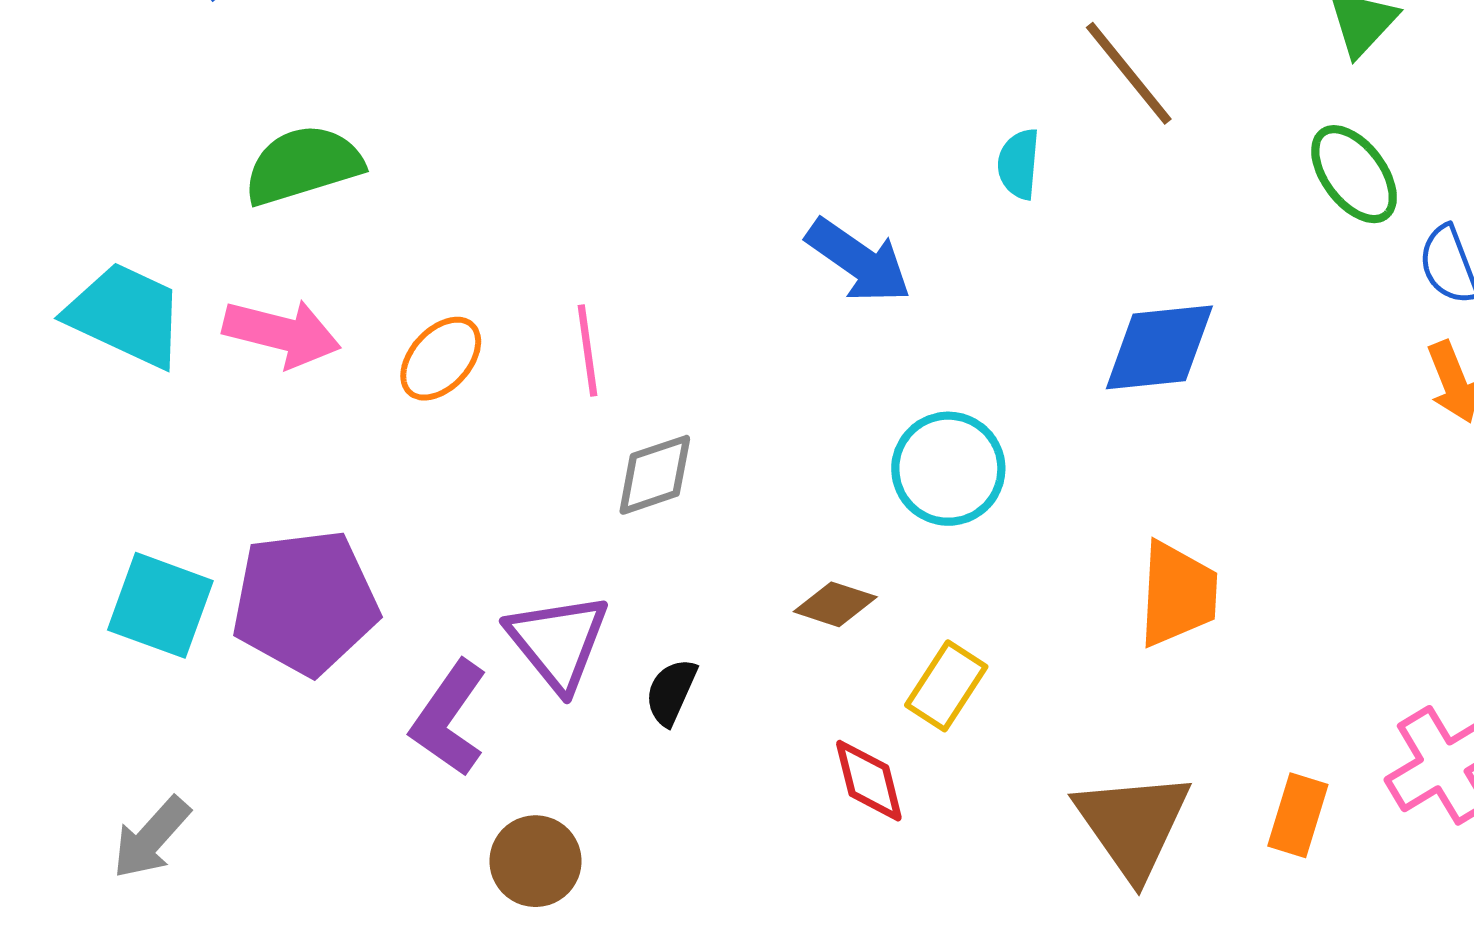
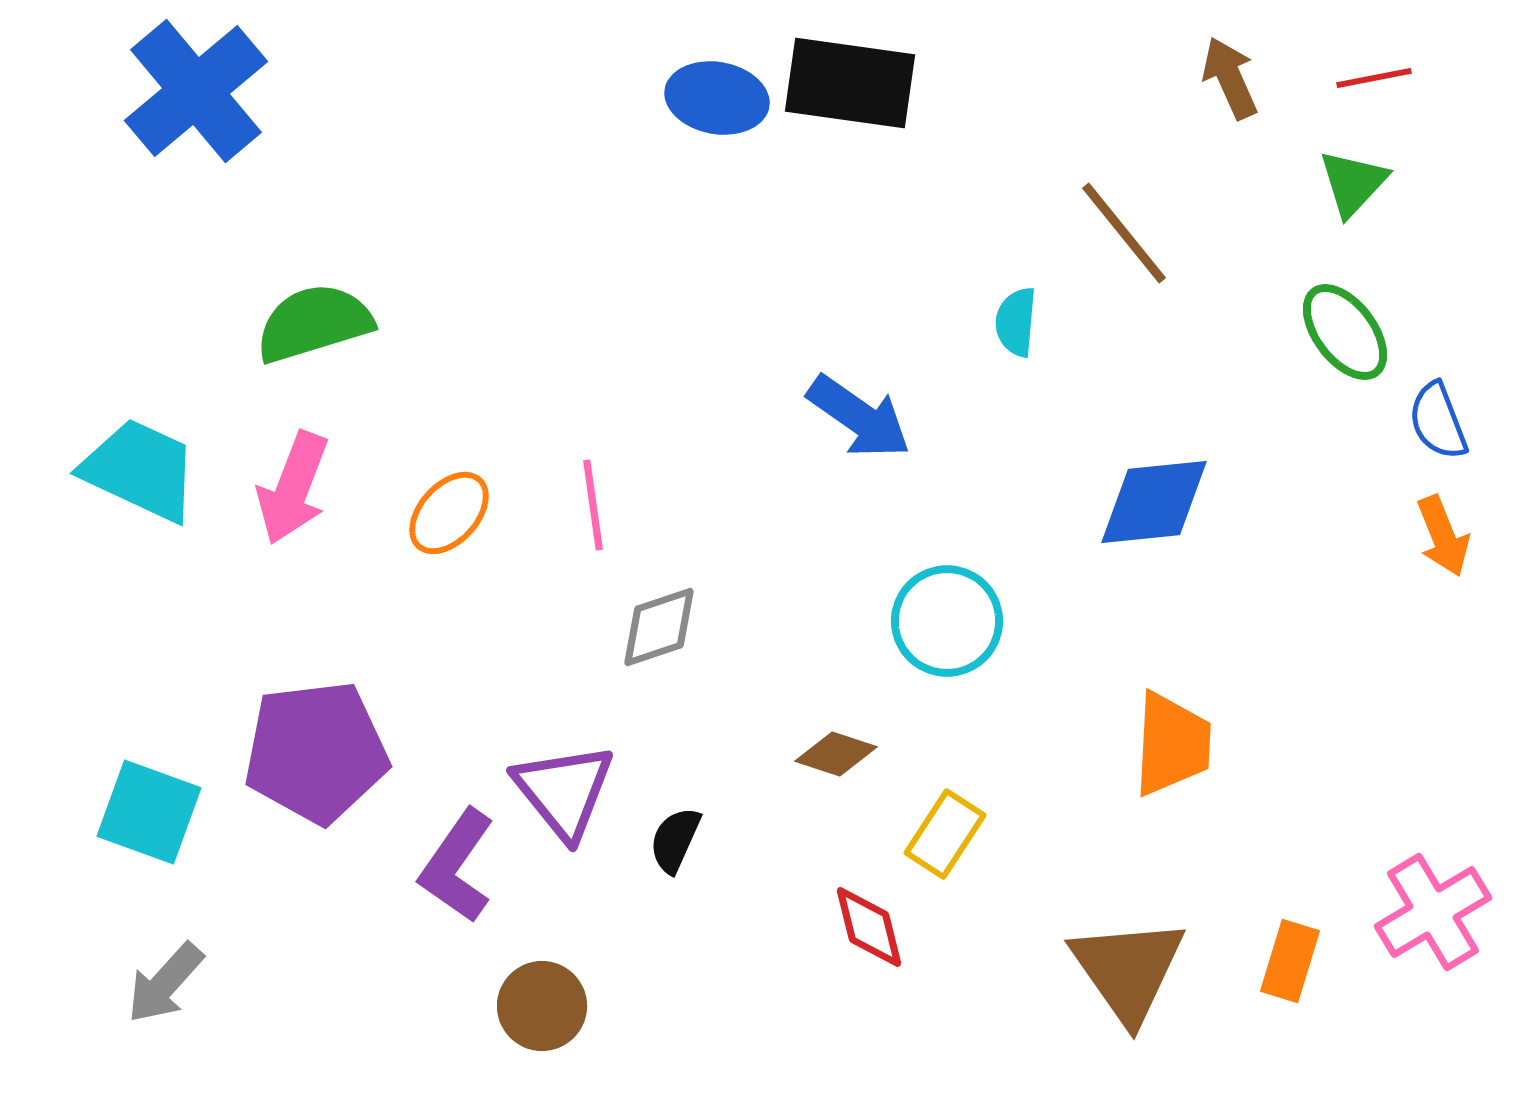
pink arrow: (282, 333) -> (293, 488), turned 97
cyan square: (160, 605) -> (149, 812), moved

